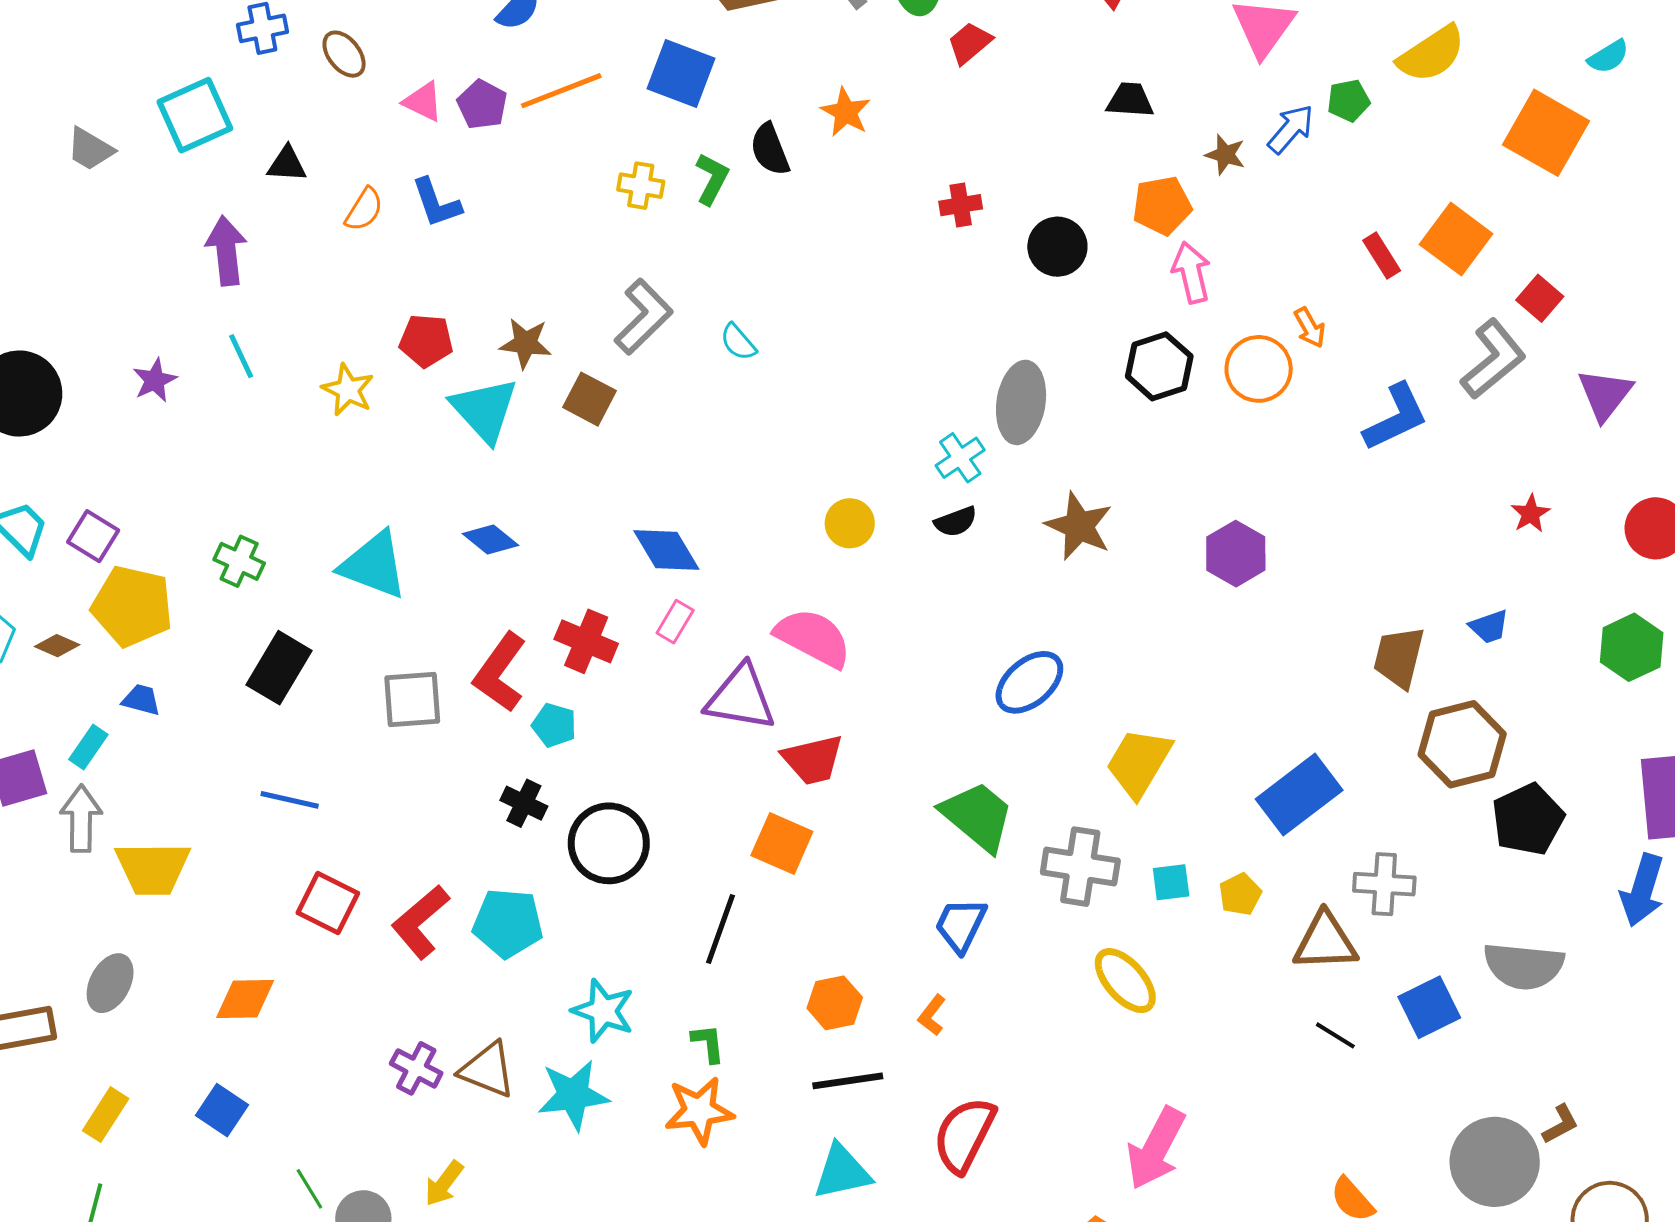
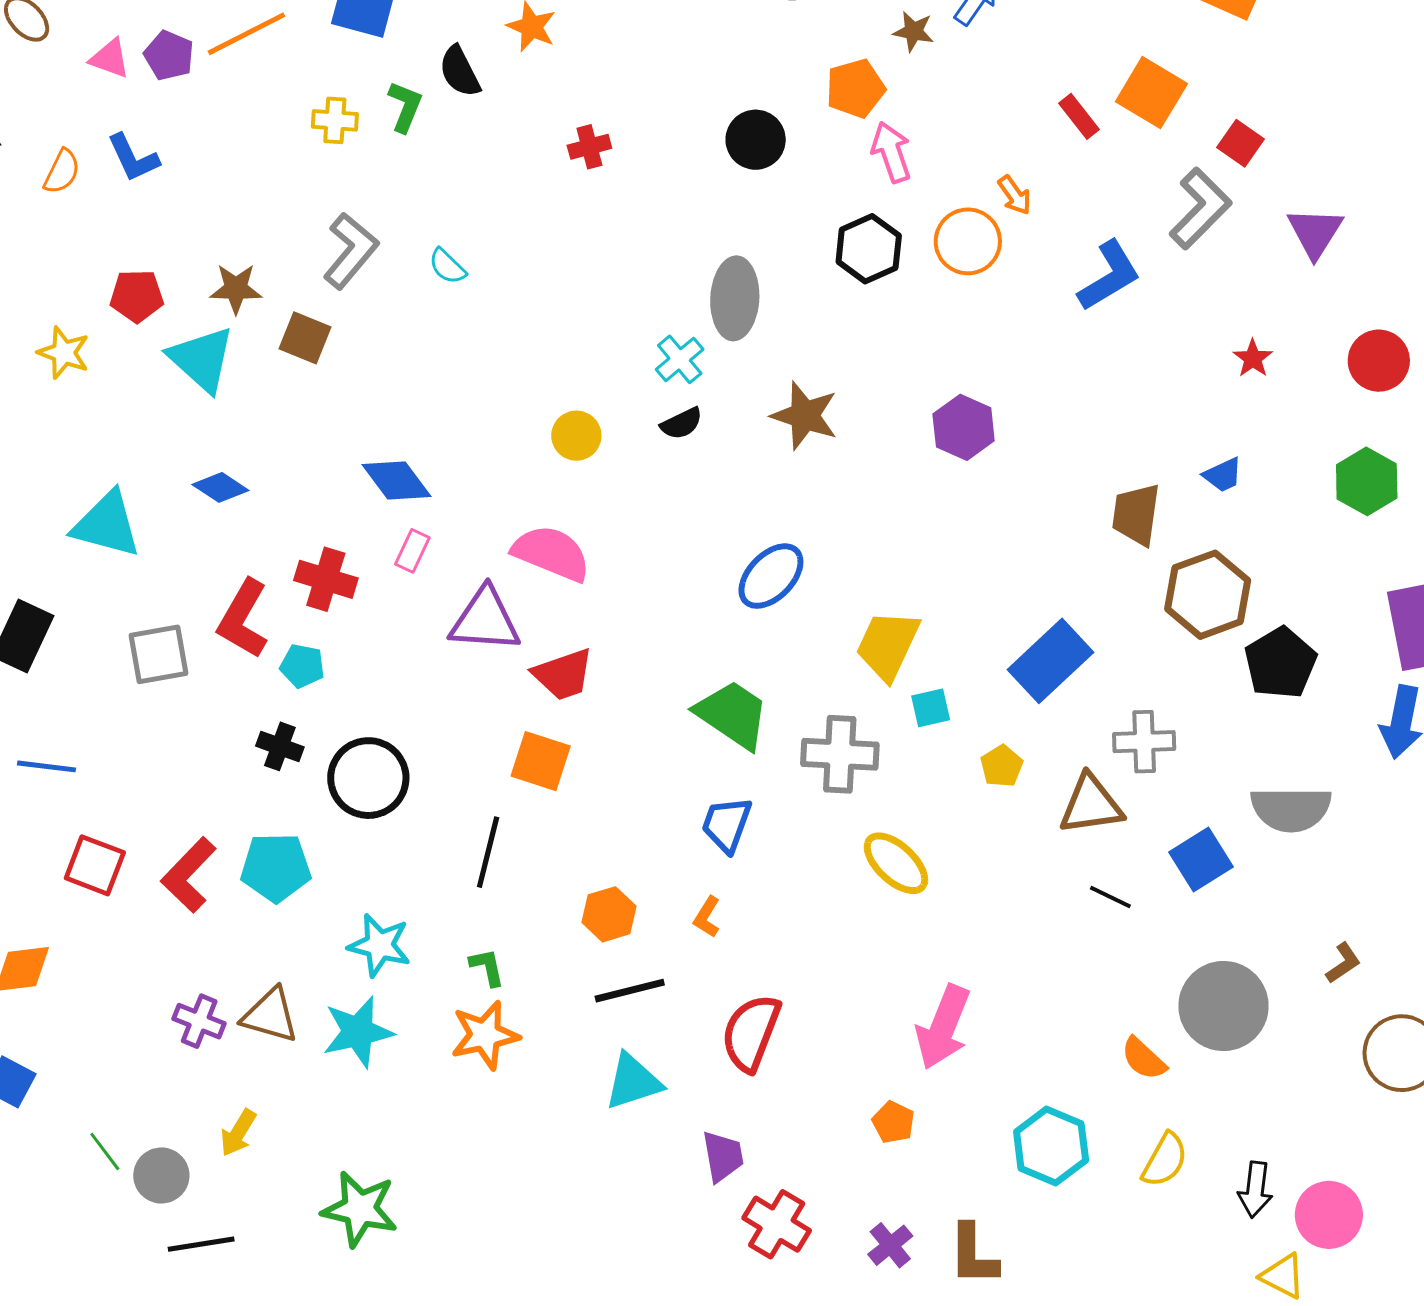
red cross: (961, 205) -> (589, 147), moved
cyan square: (1171, 882) -> (931, 708), moved
gray circle: (1495, 1162) -> (1223, 1006), moved

